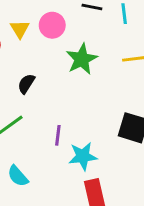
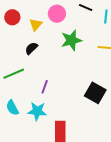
yellow triangle: (20, 29) -> (36, 25), moved
cyan star: (83, 156) -> (37, 111), moved

